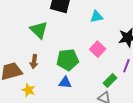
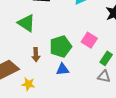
pink square: (98, 49) -> (89, 40), moved
brown arrow: (34, 62) -> (36, 55), moved

